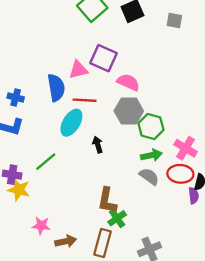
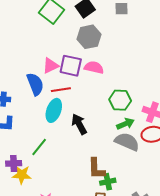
purple square: (103, 58) -> (71, 66), moved
gray hexagon: (129, 111) -> (89, 37), moved
black arrow: (98, 145) -> (79, 124), size x1.5
gray semicircle: (149, 176) -> (127, 142), size x1.4
green cross: (117, 218) -> (108, 182), turned 35

